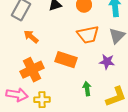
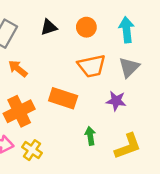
yellow cross: (42, 100) -> (32, 150), turned 35

